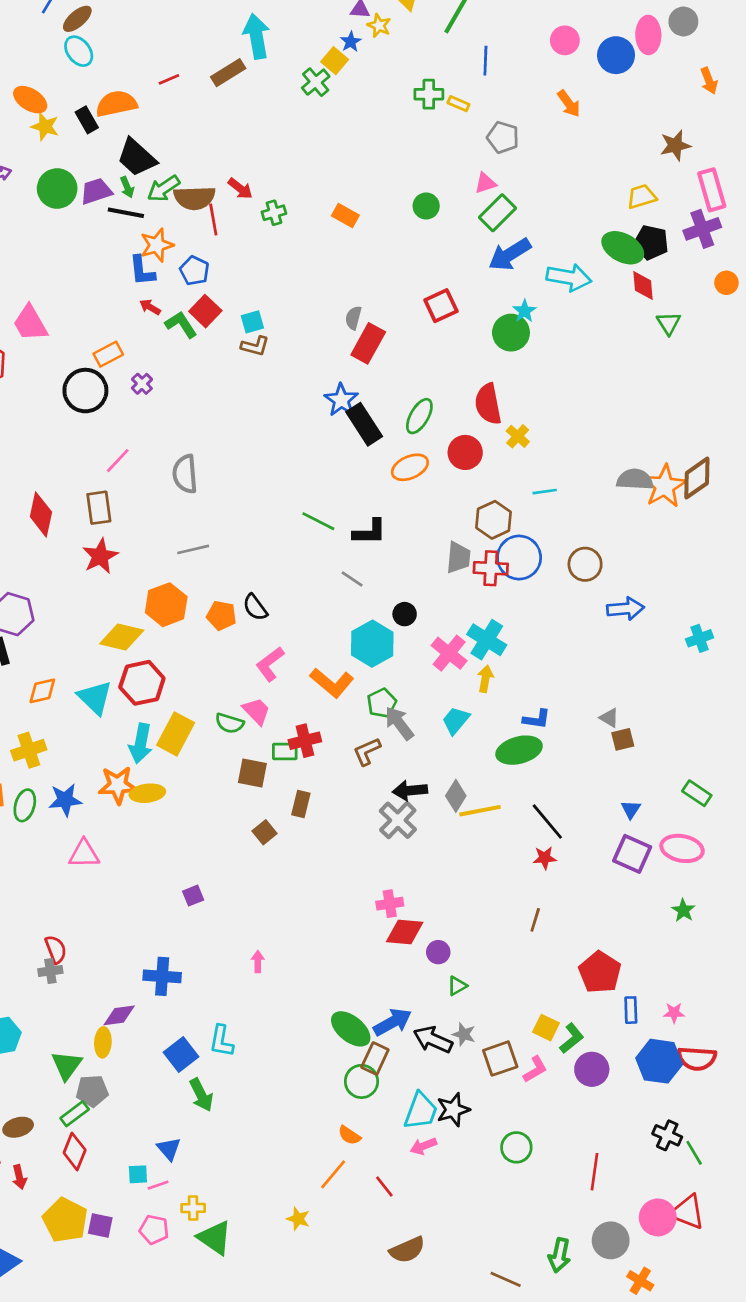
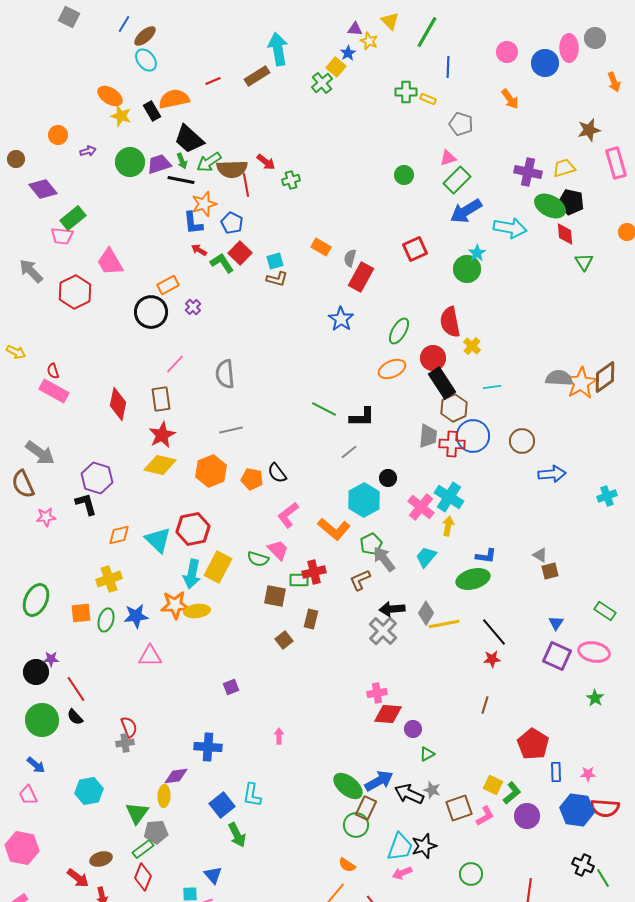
orange rectangle: (345, 215) -> (321, 247), moved
purple cross: (702, 229) -> (528, 172), moved, turned 32
black rectangle: (364, 424) -> (442, 383), moved
gray line: (352, 579) -> (349, 452), turned -72
yellow diamond: (122, 637) -> (160, 465), moved

